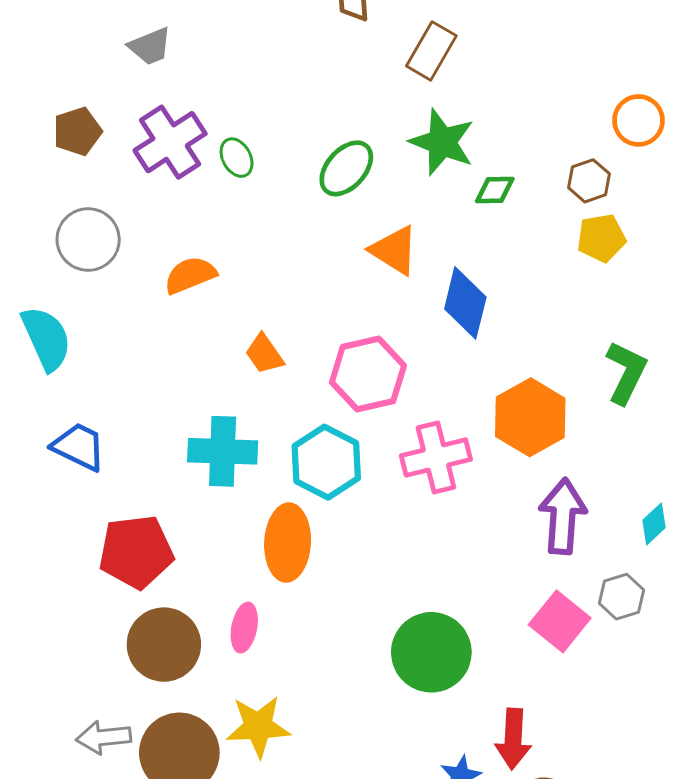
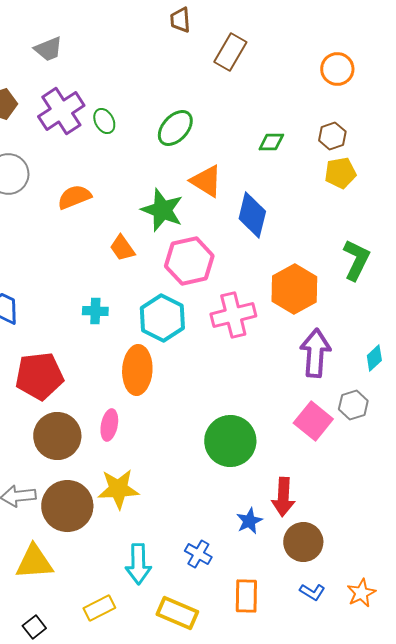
orange circle: (638, 120) -> (337, 69), moved
green star: (442, 142) -> (162, 210), moved
cyan cross: (223, 451) -> (95, 311), size x0.6

